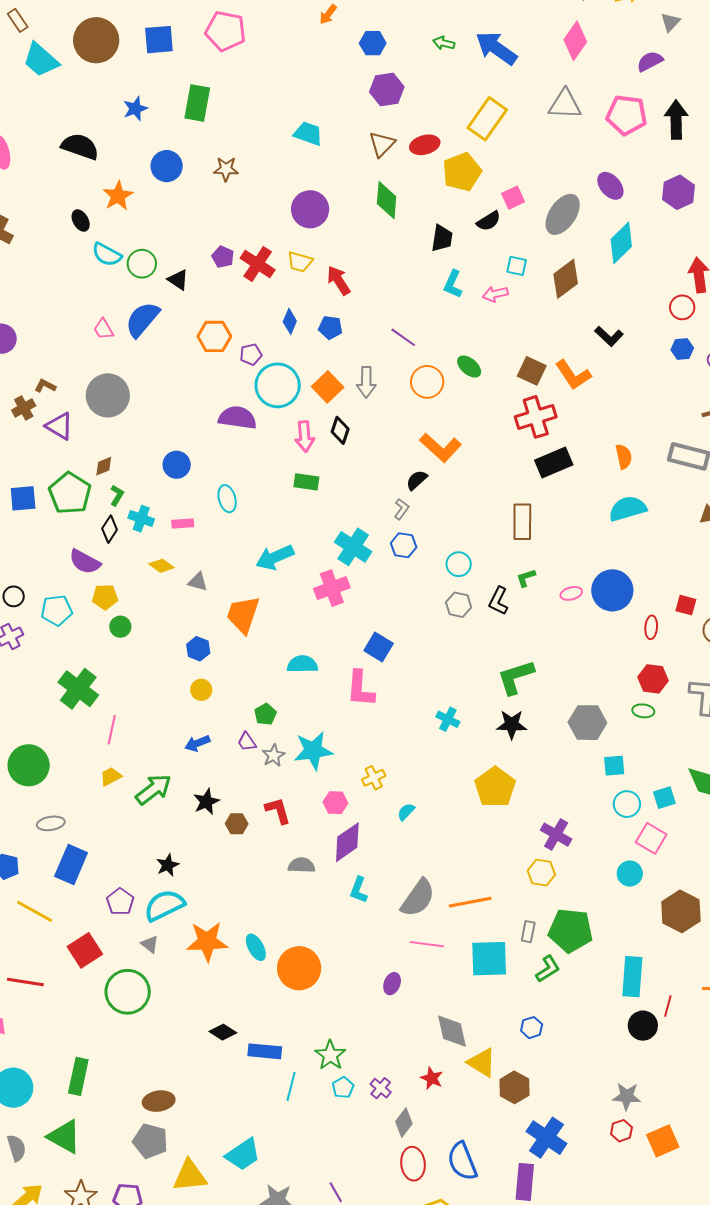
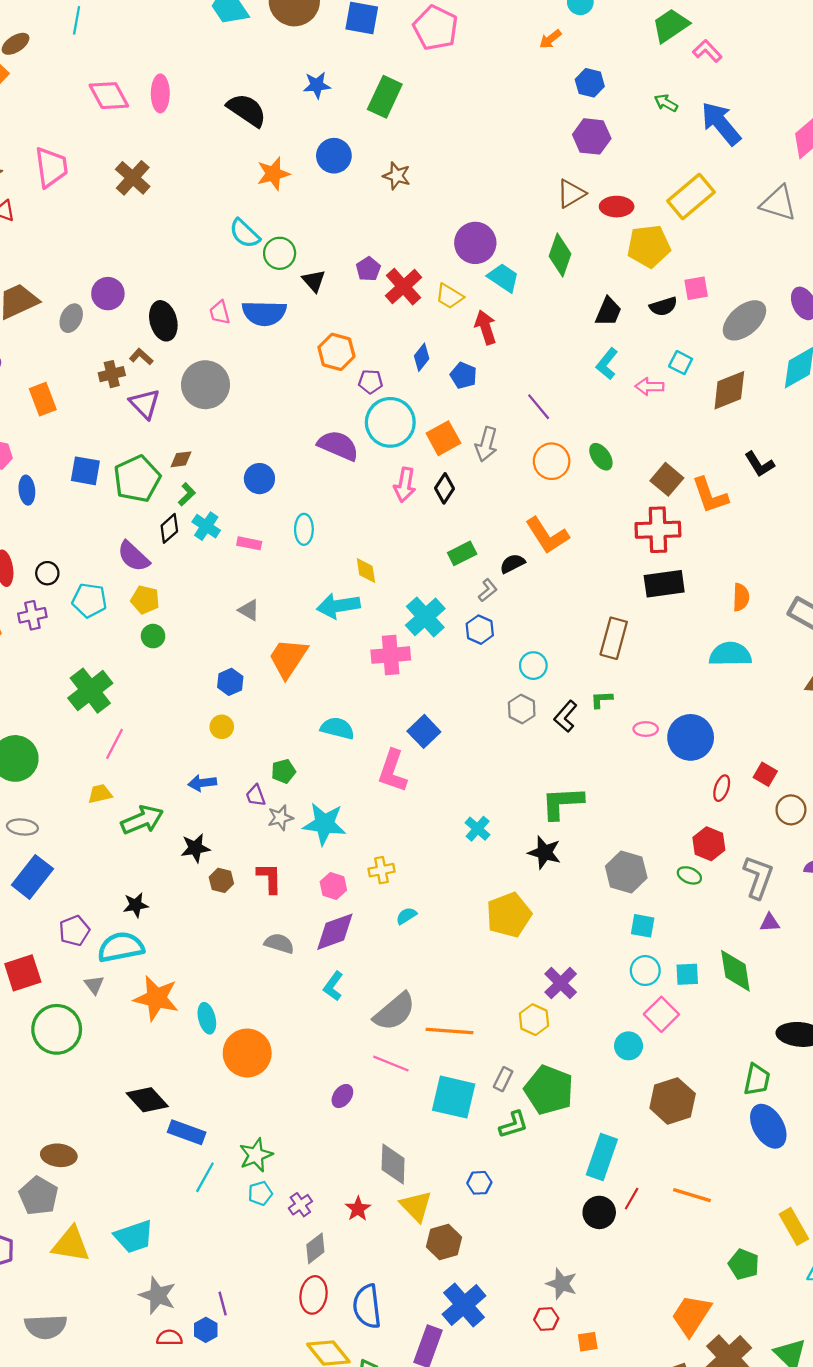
cyan trapezoid: (308, 134) -> (503, 278), moved
black ellipse: (81, 221) -> (163, 321), moved, size x1.6
blue semicircle: (142, 319) -> (264, 313), turned -144
green rectangle: (306, 482) -> (462, 553), moved, turned -50
yellow diamond: (162, 566) -> (366, 570), moved, turned 30
black diamond: (223, 1032) -> (147, 1100), size x1.4
orange square: (663, 1141) -> (588, 1342), size x0.6

